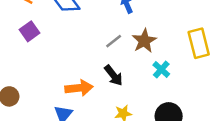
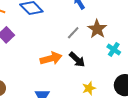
orange arrow: (79, 88) -> (51, 58), moved

